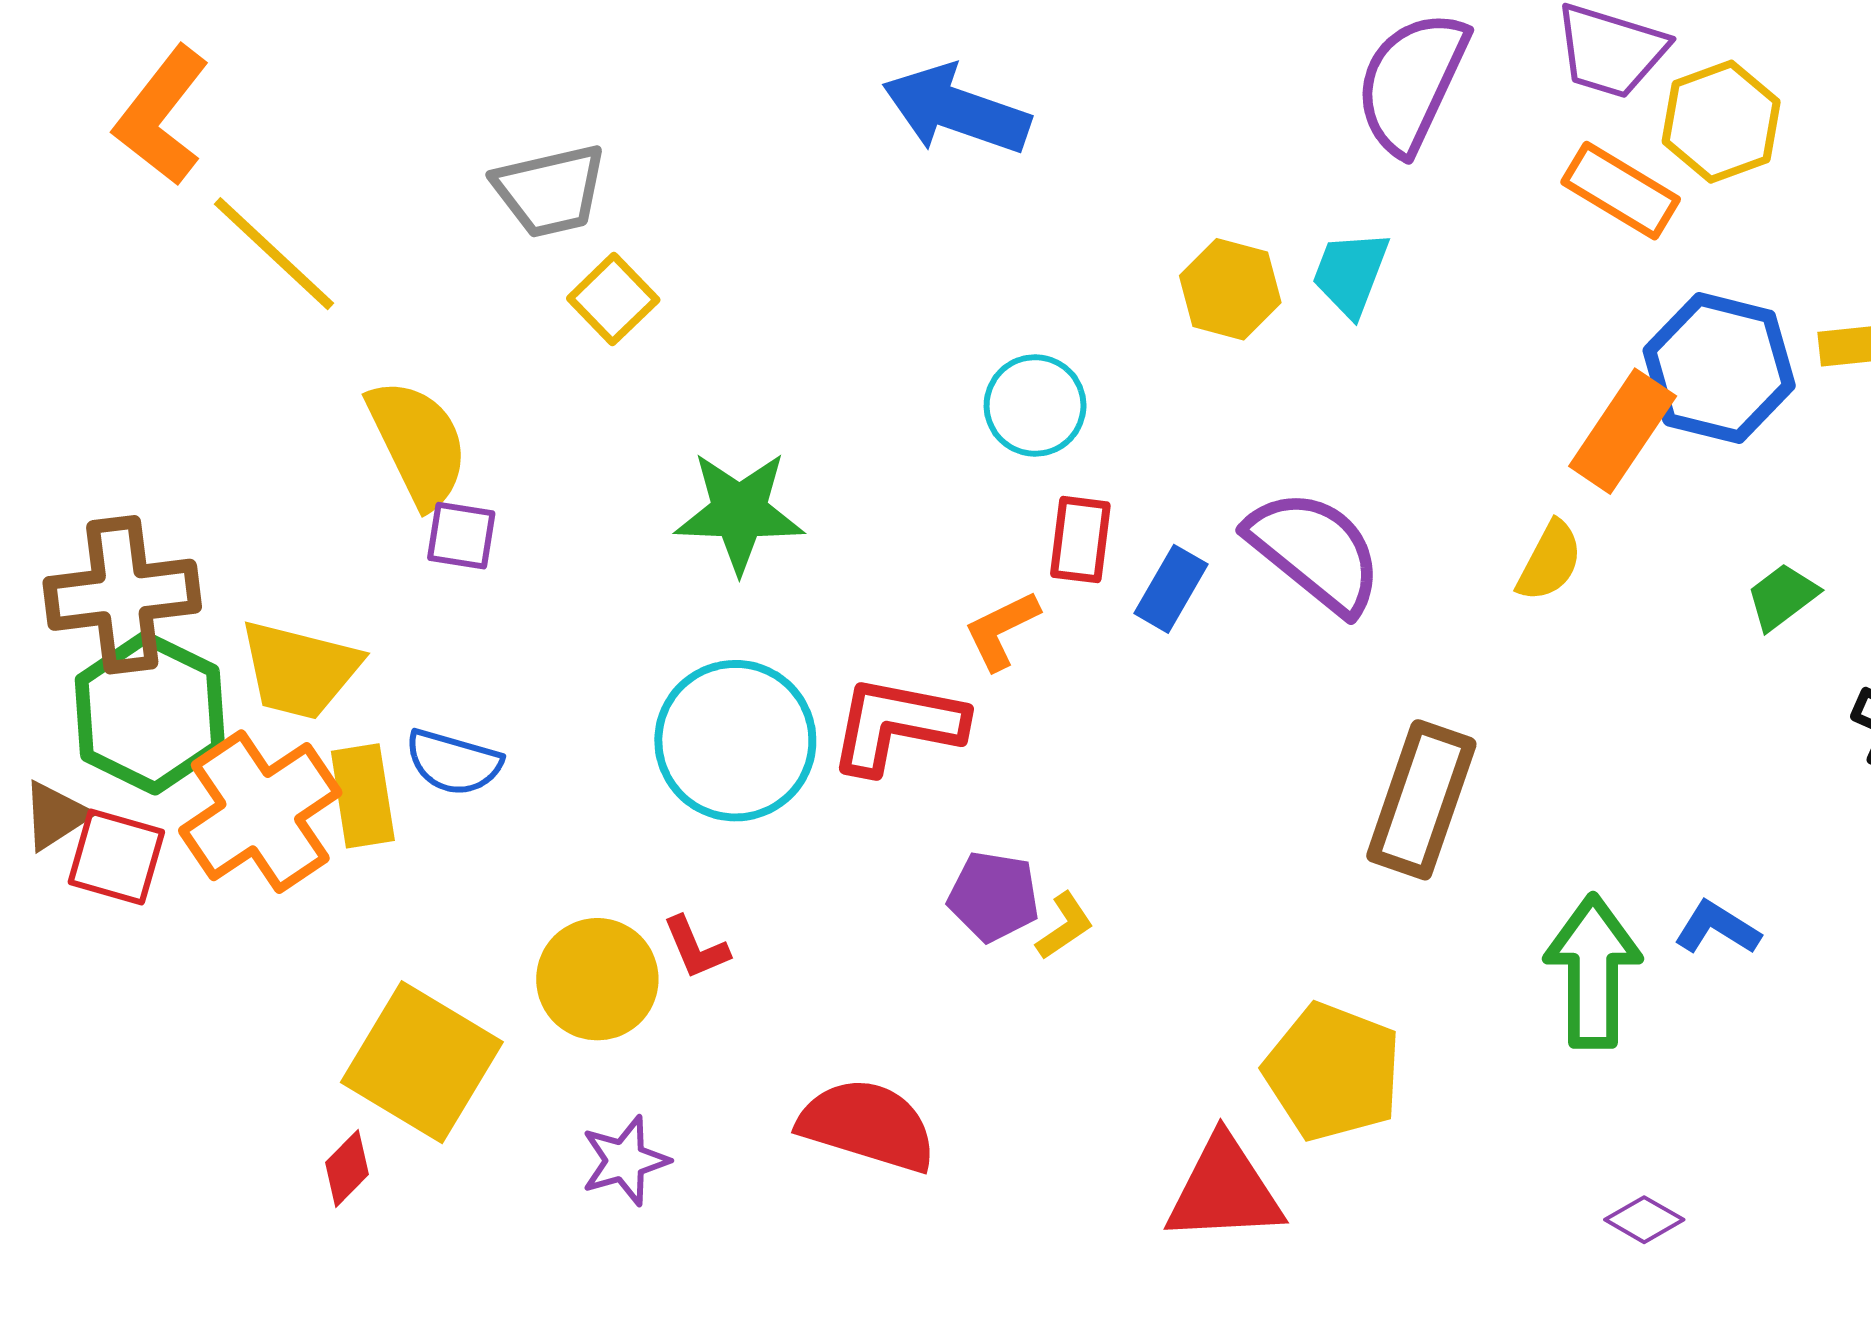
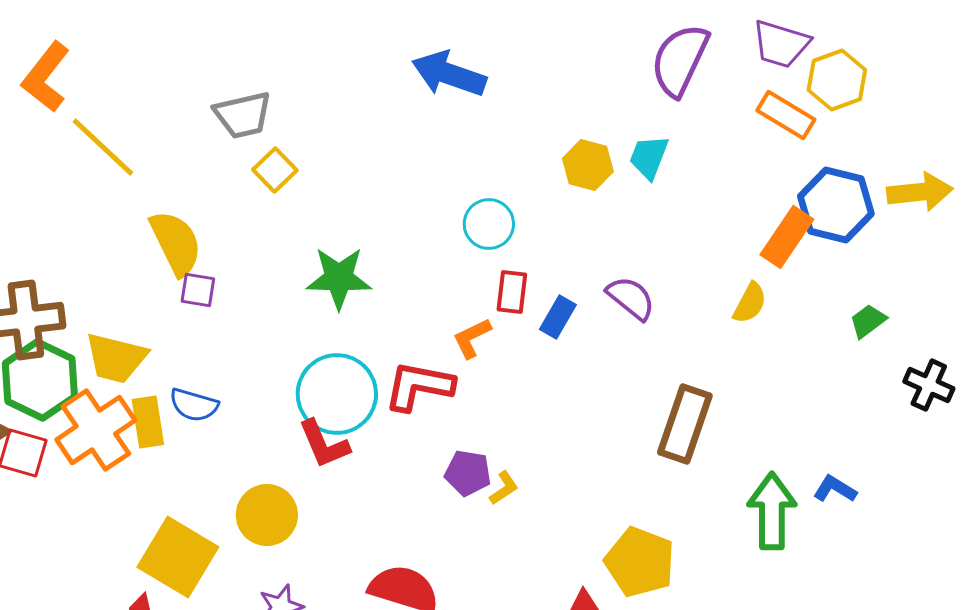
purple semicircle: (1315, 551) -> (631, 298), size x0.7
red L-shape: (696, 948) -> (324, 444), moved, size x1.5

